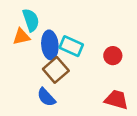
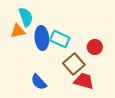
brown square: (56, 70) -> (74, 64), moved
red trapezoid: (116, 100) -> (84, 81), moved

